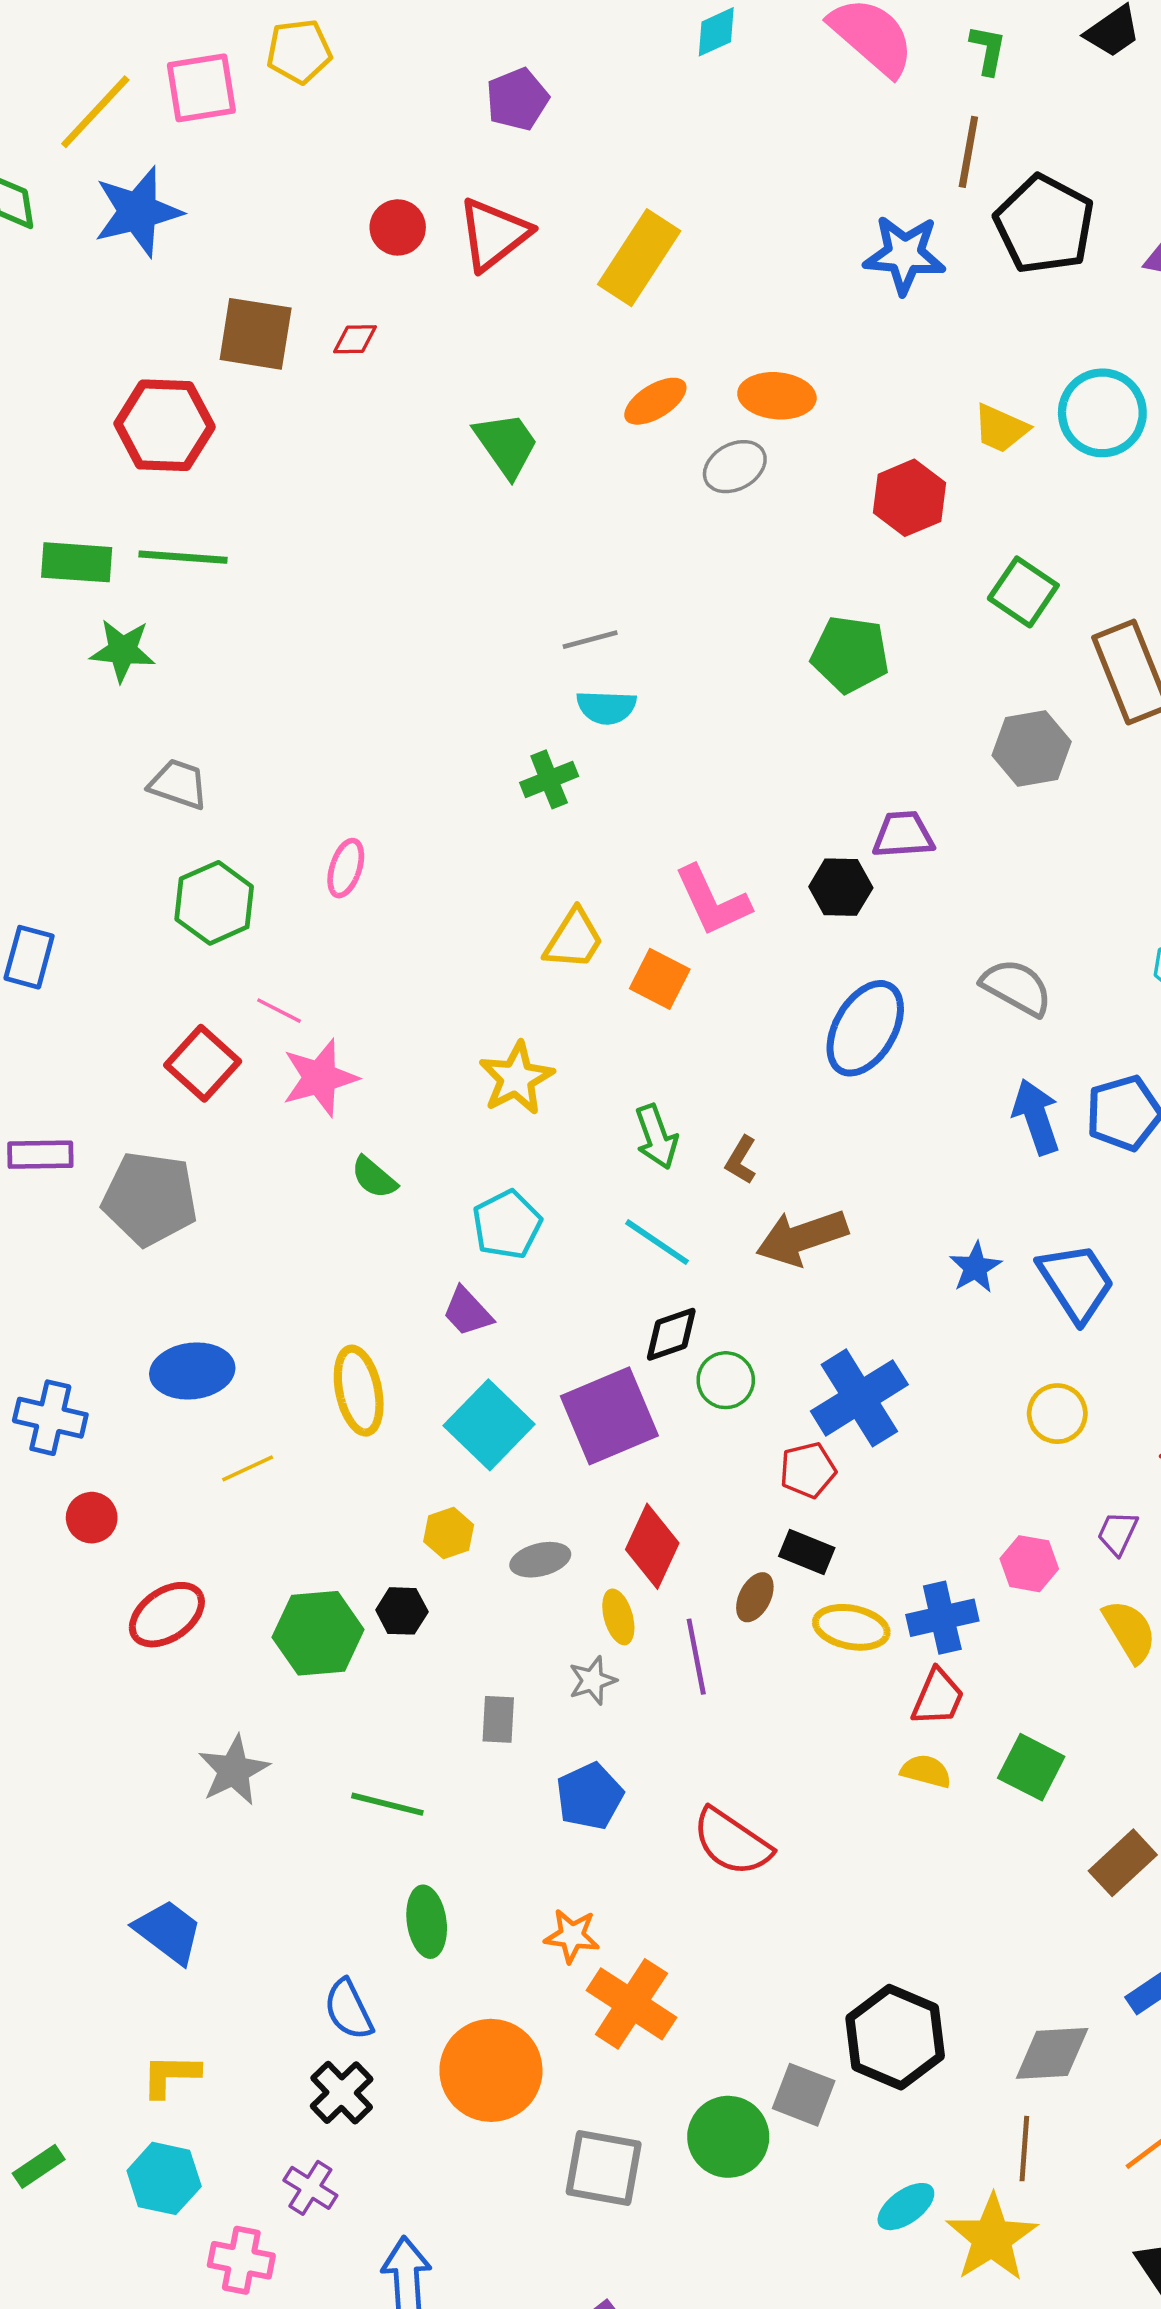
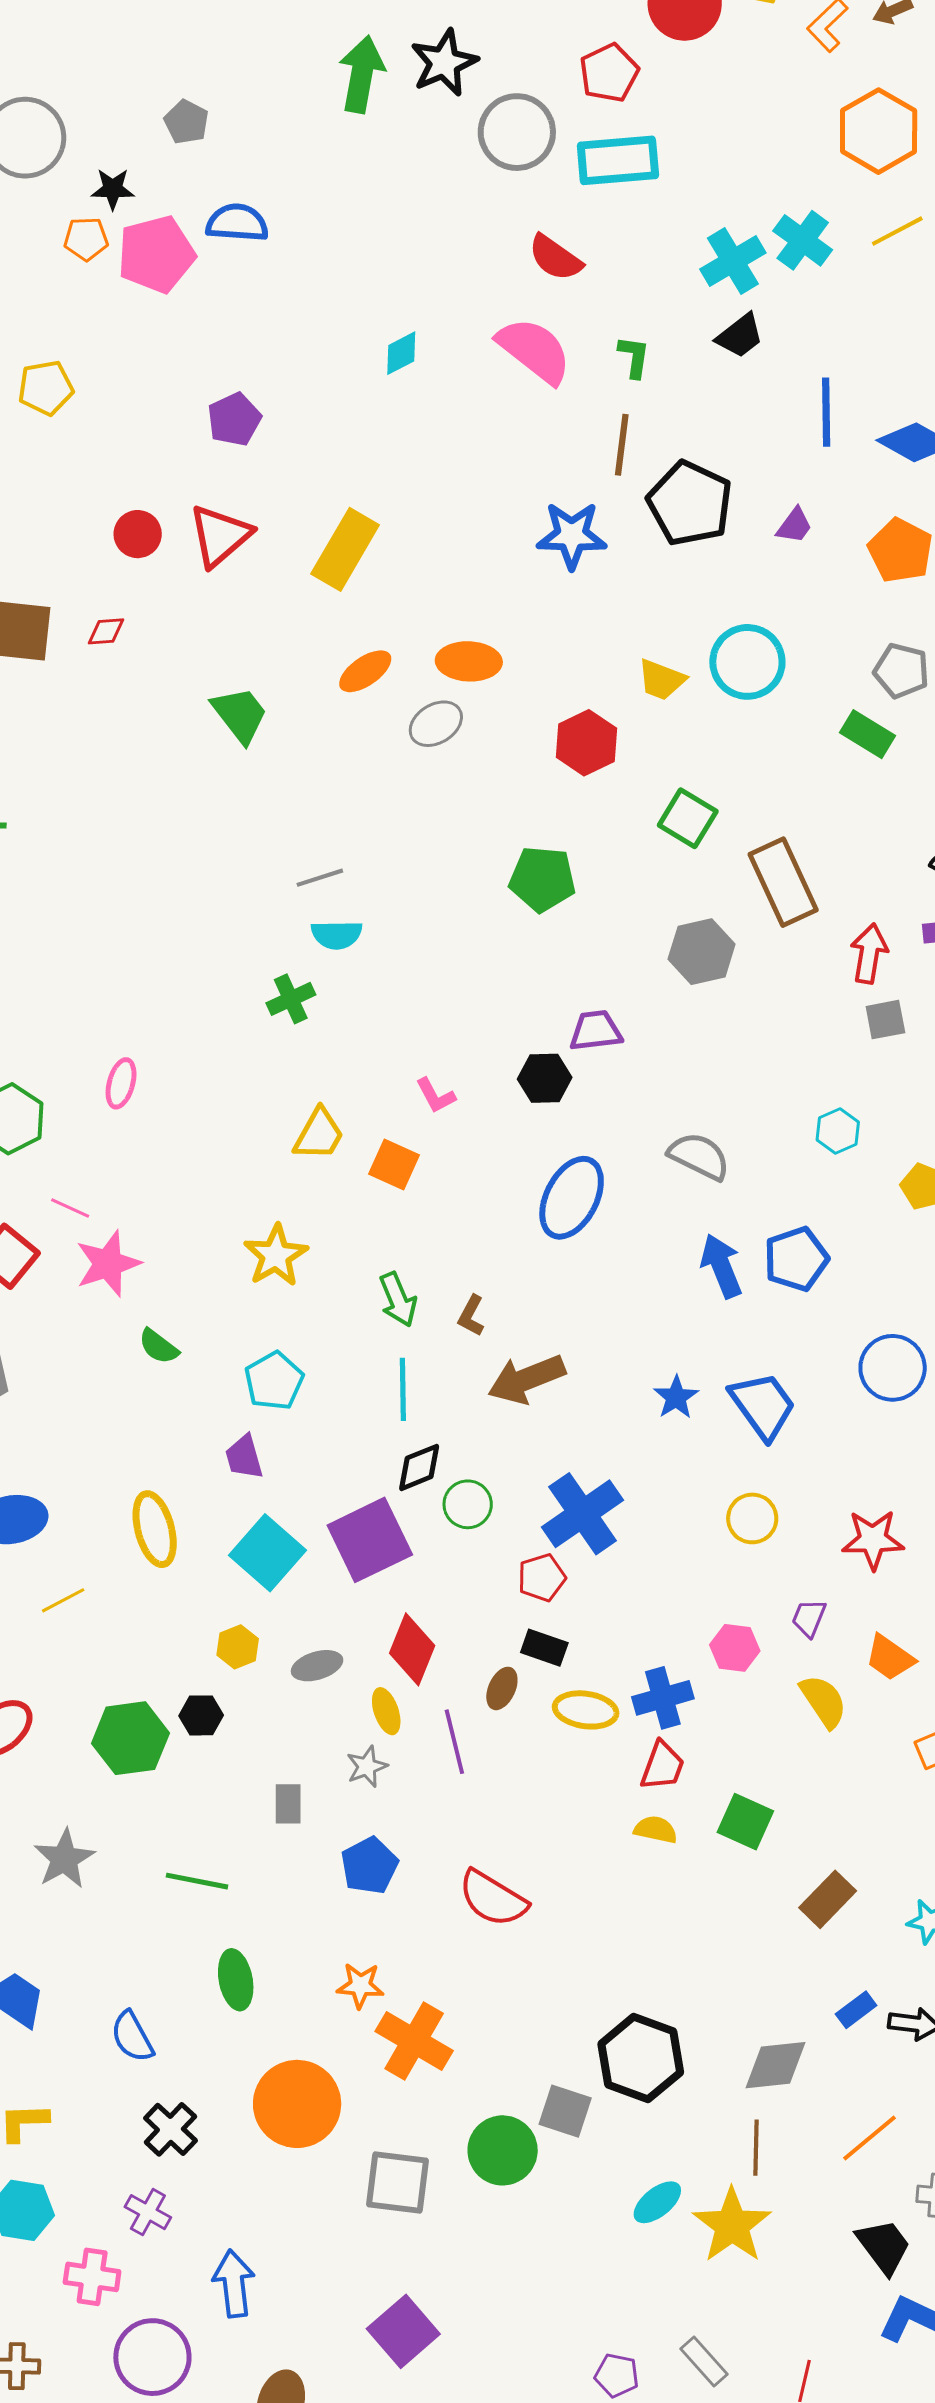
pink L-shape: (712, 901) -> (436, 1096), size x0.6
cyan line: (657, 1242) -> (403, 1389), turned 58
purple trapezoid: (467, 1312) -> (244, 1457), turned 30
blue semicircle: (349, 2009) -> (132, 2037), moved

